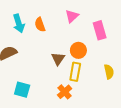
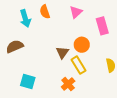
orange semicircle: (40, 25) -> (45, 12), moved
yellow rectangle: (75, 72) -> (78, 65), turned -42

